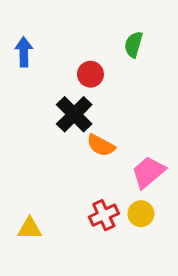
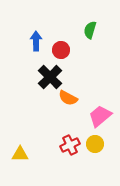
blue arrow: (24, 52) -> (36, 41), moved

